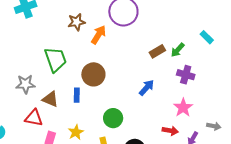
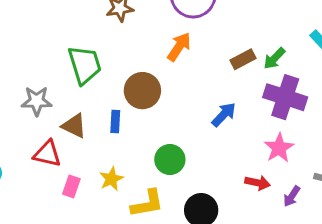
orange arrow: (99, 35) -> (179, 47), moved
purple cross: (186, 75) -> (285, 97), size x1.5

